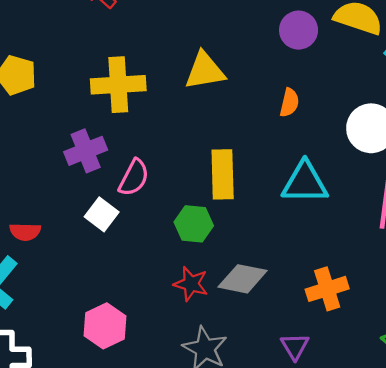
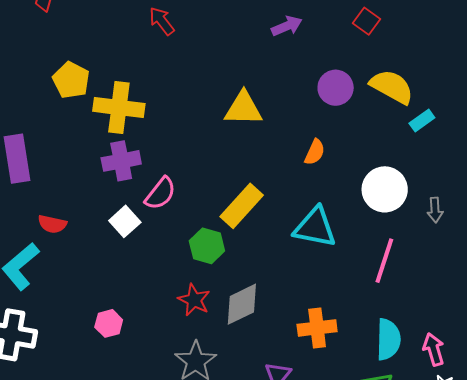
yellow cross: (118, 85) -> (119, 107), moved
yellow rectangle: (223, 174) -> (242, 206), turned 33
gray diamond: (243, 279) -> (242, 304), turned -48
pink hexagon: (105, 326) -> (109, 323), size x0.7

